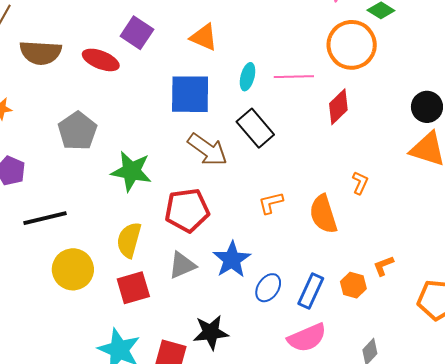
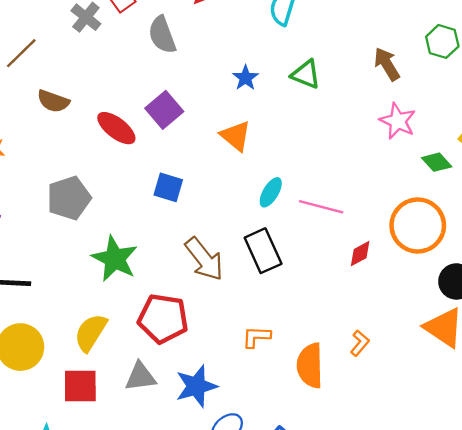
orange circle: (352, 45) -> (418, 225), moved
brown semicircle: (41, 53) -> (53, 101), size x0.7
blue square: (190, 94) -> (168, 187), moved, size x0.6
red diamond: (338, 107) -> (360, 254), size x0.7

